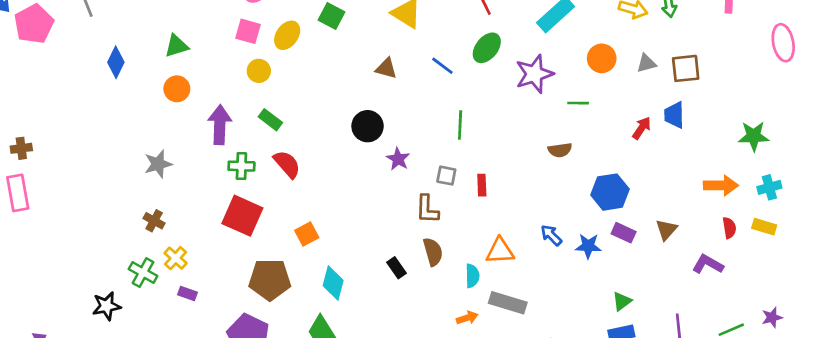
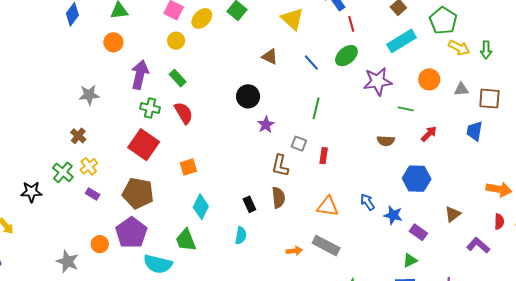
red arrow: (642, 128) -> (429, 134), moved
purple rectangle: (624, 233) -> (418, 232), moved
cyan semicircle: (472, 276) -> (241, 235), moved
brown pentagon: (270, 280) -> (138, 193), moved

